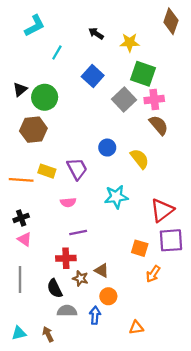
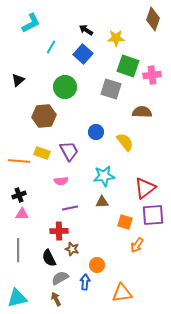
blue square: (93, 76) -> (83, 54), moved
green circle: (45, 97) -> (65, 87), moved
gray square: (124, 99) -> (111, 89), turned -30
pink cross: (154, 99) -> (152, 75), moved
brown semicircle: (159, 125) -> (142, 112), turned -48
brown hexagon: (33, 130) -> (44, 116), moved
pink triangle: (25, 239) -> (22, 214), turned -32
brown triangle: (102, 271) -> (102, 202), moved, turned -32
gray semicircle: (67, 311) -> (60, 278), turned -30
orange triangle: (136, 328) -> (122, 293), size x1.5
cyan triangle: (19, 333) -> (17, 298), size x1.5
brown arrow: (48, 334) -> (56, 299), moved

